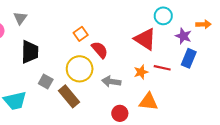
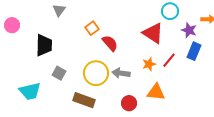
gray triangle: (20, 18) -> (59, 10), moved
red line: (162, 68) -> (169, 60), turned -63
yellow circle: (80, 69) -> (96, 73), moved
brown rectangle: (69, 96) -> (84, 100), moved, turned -30

